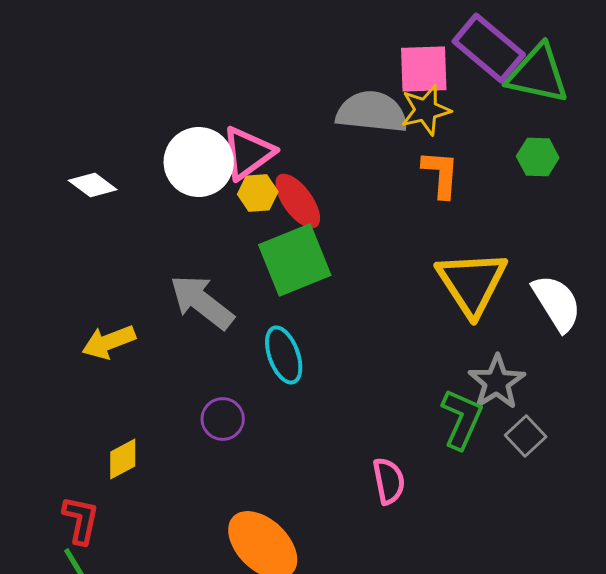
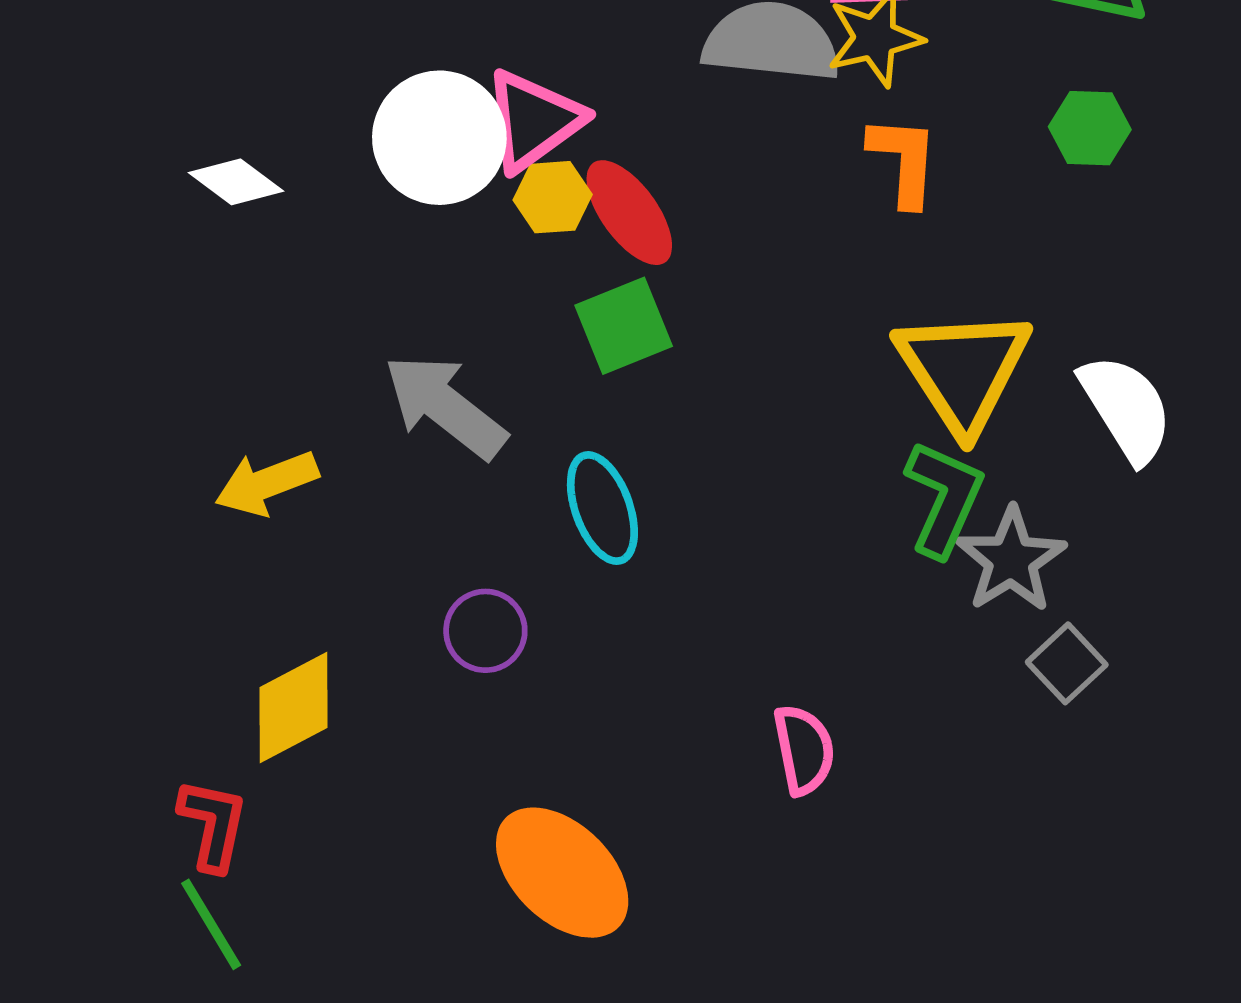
green square: (295, 260) -> (624, 326), size x0.7
green L-shape: (462, 419) -> (944, 498), moved
yellow diamond: (123, 459) -> (294, 708), size x1.4

